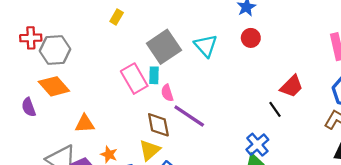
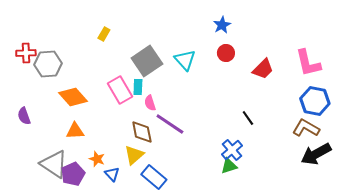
orange diamond: (54, 86) -> (73, 97), moved
red trapezoid: (292, 86) -> (263, 69), moved

